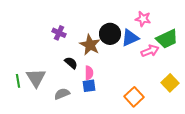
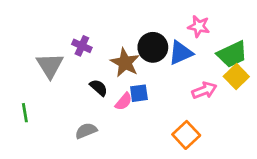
pink arrow: (150, 51) -> (204, 90), moved
pink semicircle: (89, 73) -> (124, 102), turned 40
gray triangle: (36, 78) -> (50, 65), moved
yellow square: (170, 83) -> (236, 76), moved
blue square: (89, 86) -> (139, 93), moved

